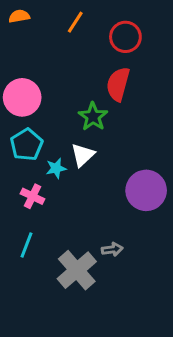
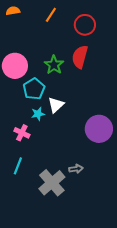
green star: (93, 117) -> (54, 65), moved
cyan pentagon: (27, 145) -> (34, 89), moved

